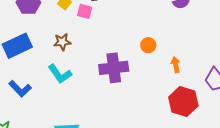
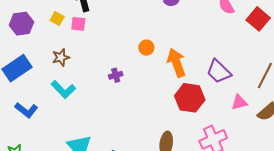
orange arrow: (176, 65) -> (176, 63), size x1.8
purple cross: (114, 68) -> (116, 75), size x0.5

